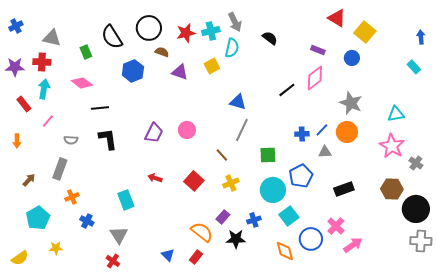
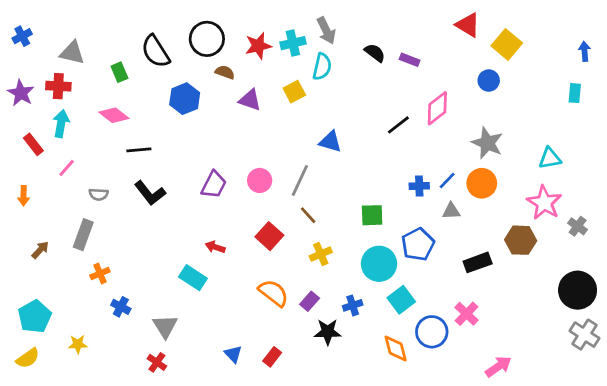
purple rectangle: (318, 50) -> (410, 60), moved
purple star: (15, 67) -> (21, 93), turned 30
cyan rectangle: (414, 67) -> (575, 93), turned 48
gray line: (242, 130) -> (300, 180), moved
black L-shape: (108, 139) -> (150, 193), turned 150
red square: (194, 181) -> (269, 236), moved
brown hexagon: (392, 189) -> (521, 240), moved
cyan rectangle: (126, 200) -> (193, 278), moved, turned -36
cyan pentagon: (38, 218) -> (35, 317), moved
orange semicircle: (202, 232) -> (273, 293), moved
gray cross: (421, 241) -> (584, 335), turned 30
pink arrow: (353, 245) -> (498, 367), moved

